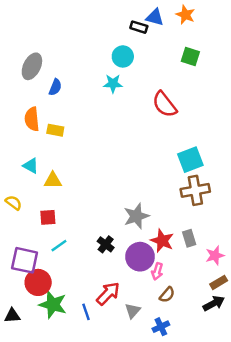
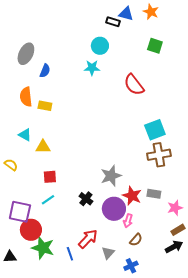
red square: (48, 217) -> (50, 177), moved
gray rectangle: (189, 238) -> (154, 194), turned -64

